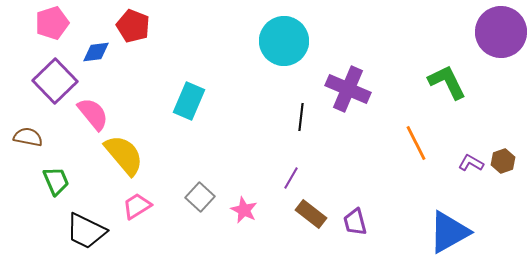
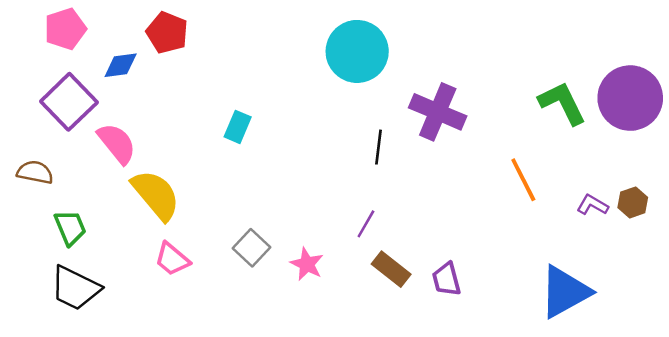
purple circle: (501, 32) -> (630, 98), moved
cyan rectangle: (189, 101) -> (238, 127), size x0.7
pink trapezoid: (137, 206) -> (172, 259), turned -108
black trapezoid: (86, 231) -> (75, 288), moved

